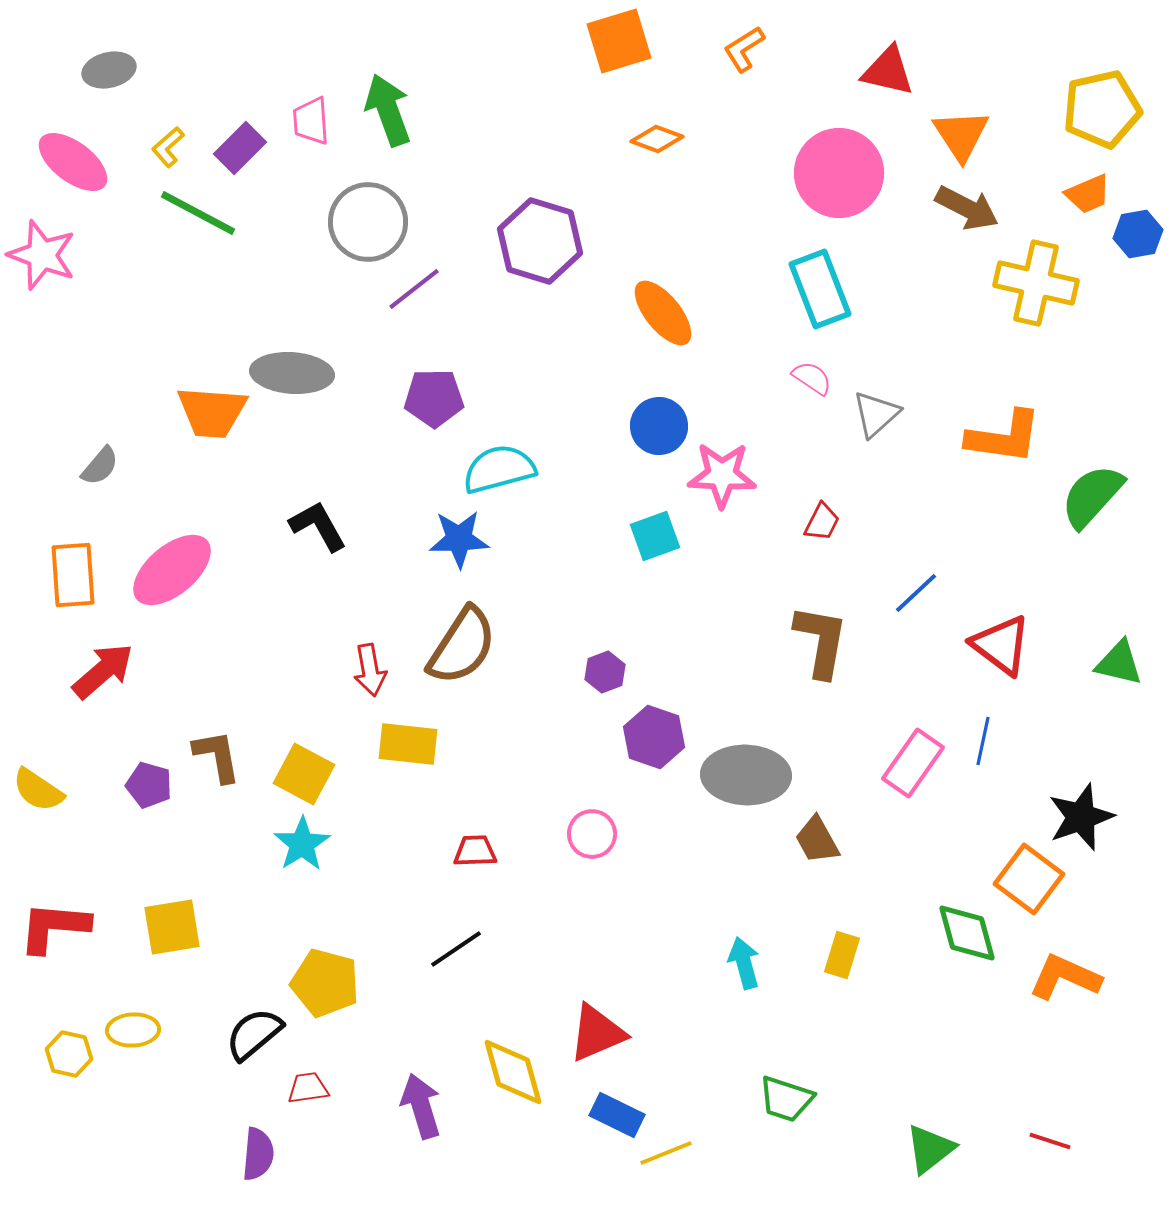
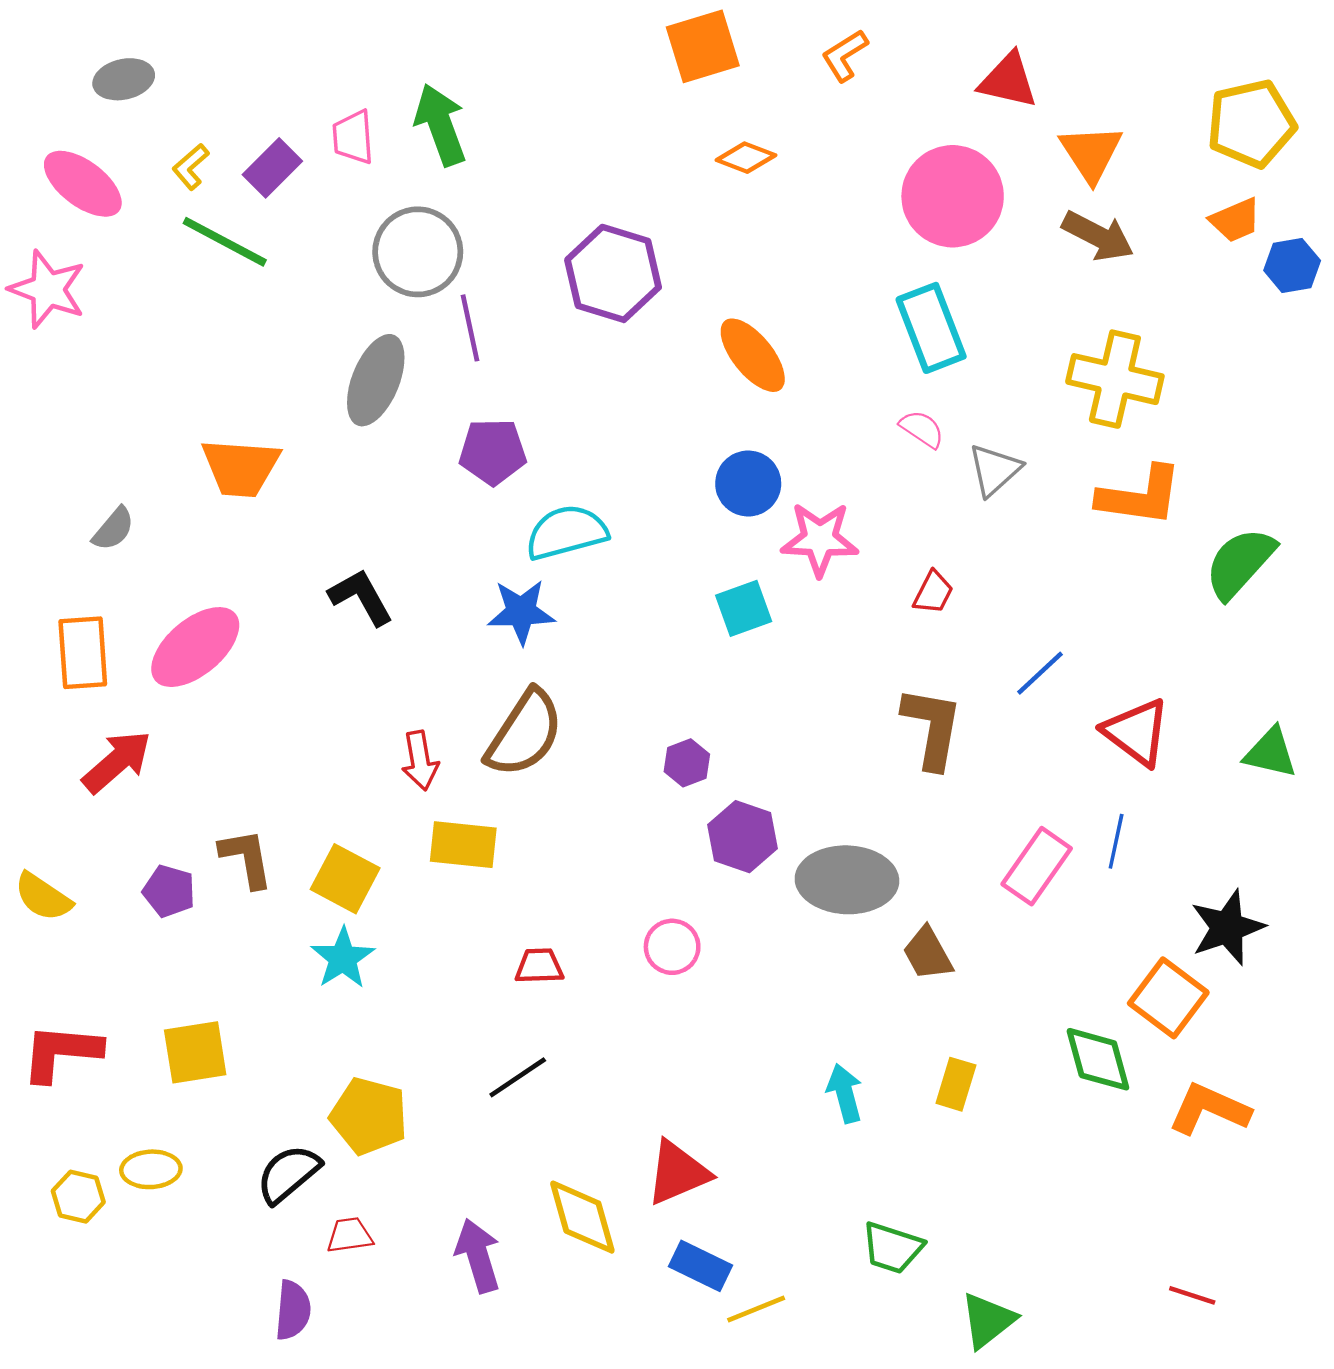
yellow cross: (1036, 283) -> (1115, 379), moved
purple line: (414, 289) -> (470, 328), turned -64
gray ellipse: (292, 373) -> (376, 380), moved, turned -72
green triangle: (930, 1149) -> (988, 1320), moved

